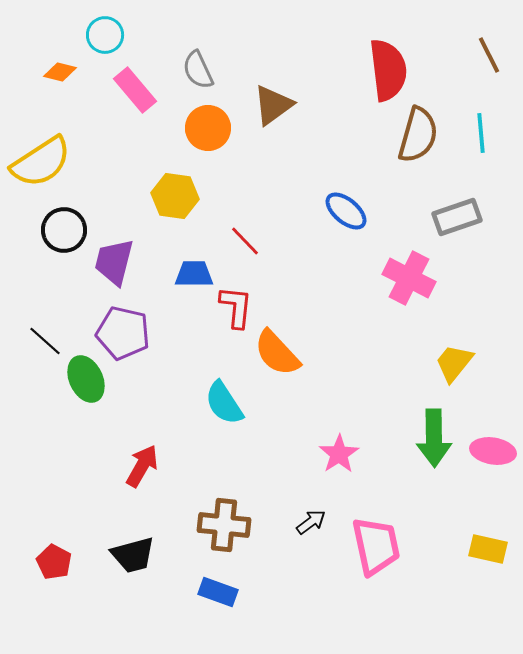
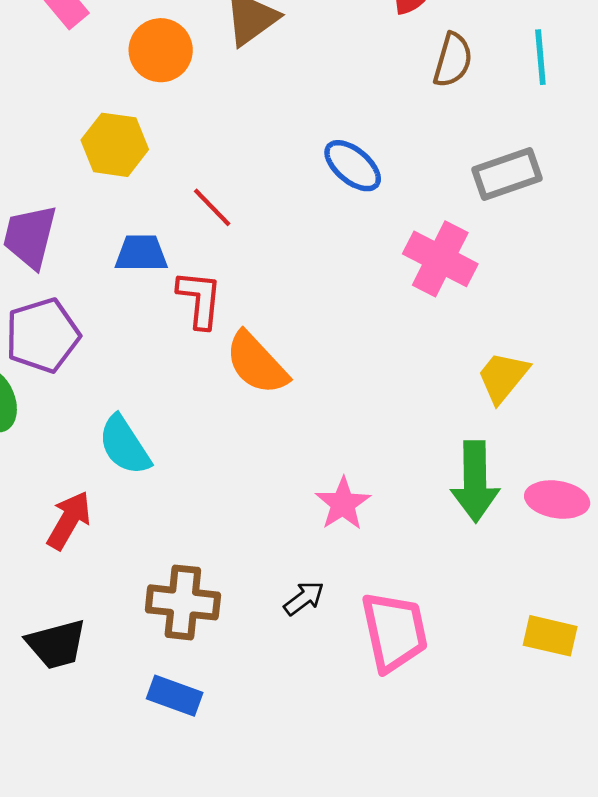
brown semicircle: (418, 135) -> (453, 60), size x0.7
purple pentagon: (123, 333) -> (42, 335), turned -30
cyan semicircle: (224, 403) -> (124, 445), moved

